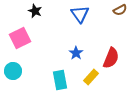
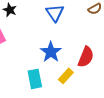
blue star: (76, 53) -> (51, 52), size x1.5

